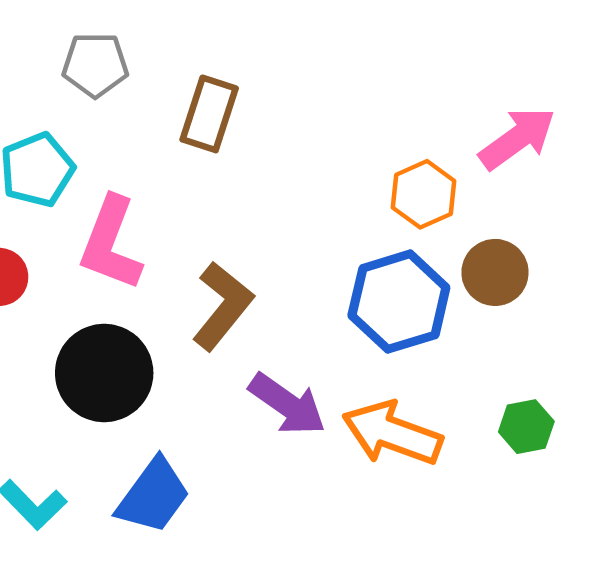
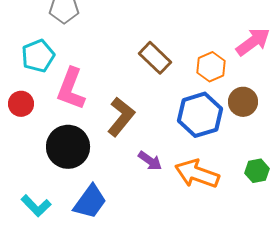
brown rectangle: (209, 114) -> (155, 58), moved, turned -64
purple arrow: (287, 404) -> (150, 161), size x0.7

